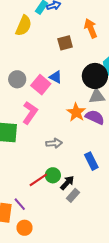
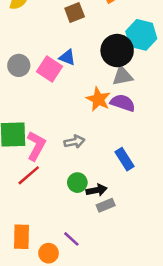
pink L-shape: (30, 113) -> (36, 146), moved
red line: (38, 180) -> (29, 175), moved
black arrow: (67, 183) -> (97, 190), turned 42
gray rectangle: (73, 195) -> (106, 205), turned 32
purple line: (20, 204) -> (71, 239), moved

